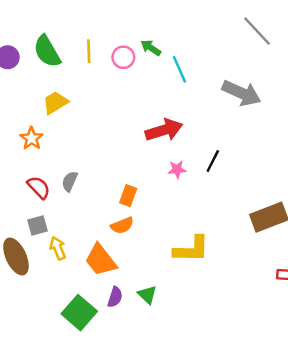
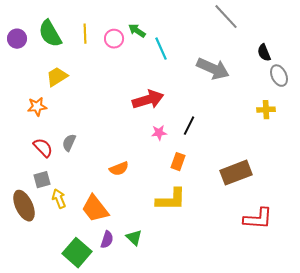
orange star: (32, 138) -> (37, 107), turned 30
orange rectangle: (128, 196) -> (178, 162), moved
orange semicircle: (122, 225) -> (119, 169), moved

